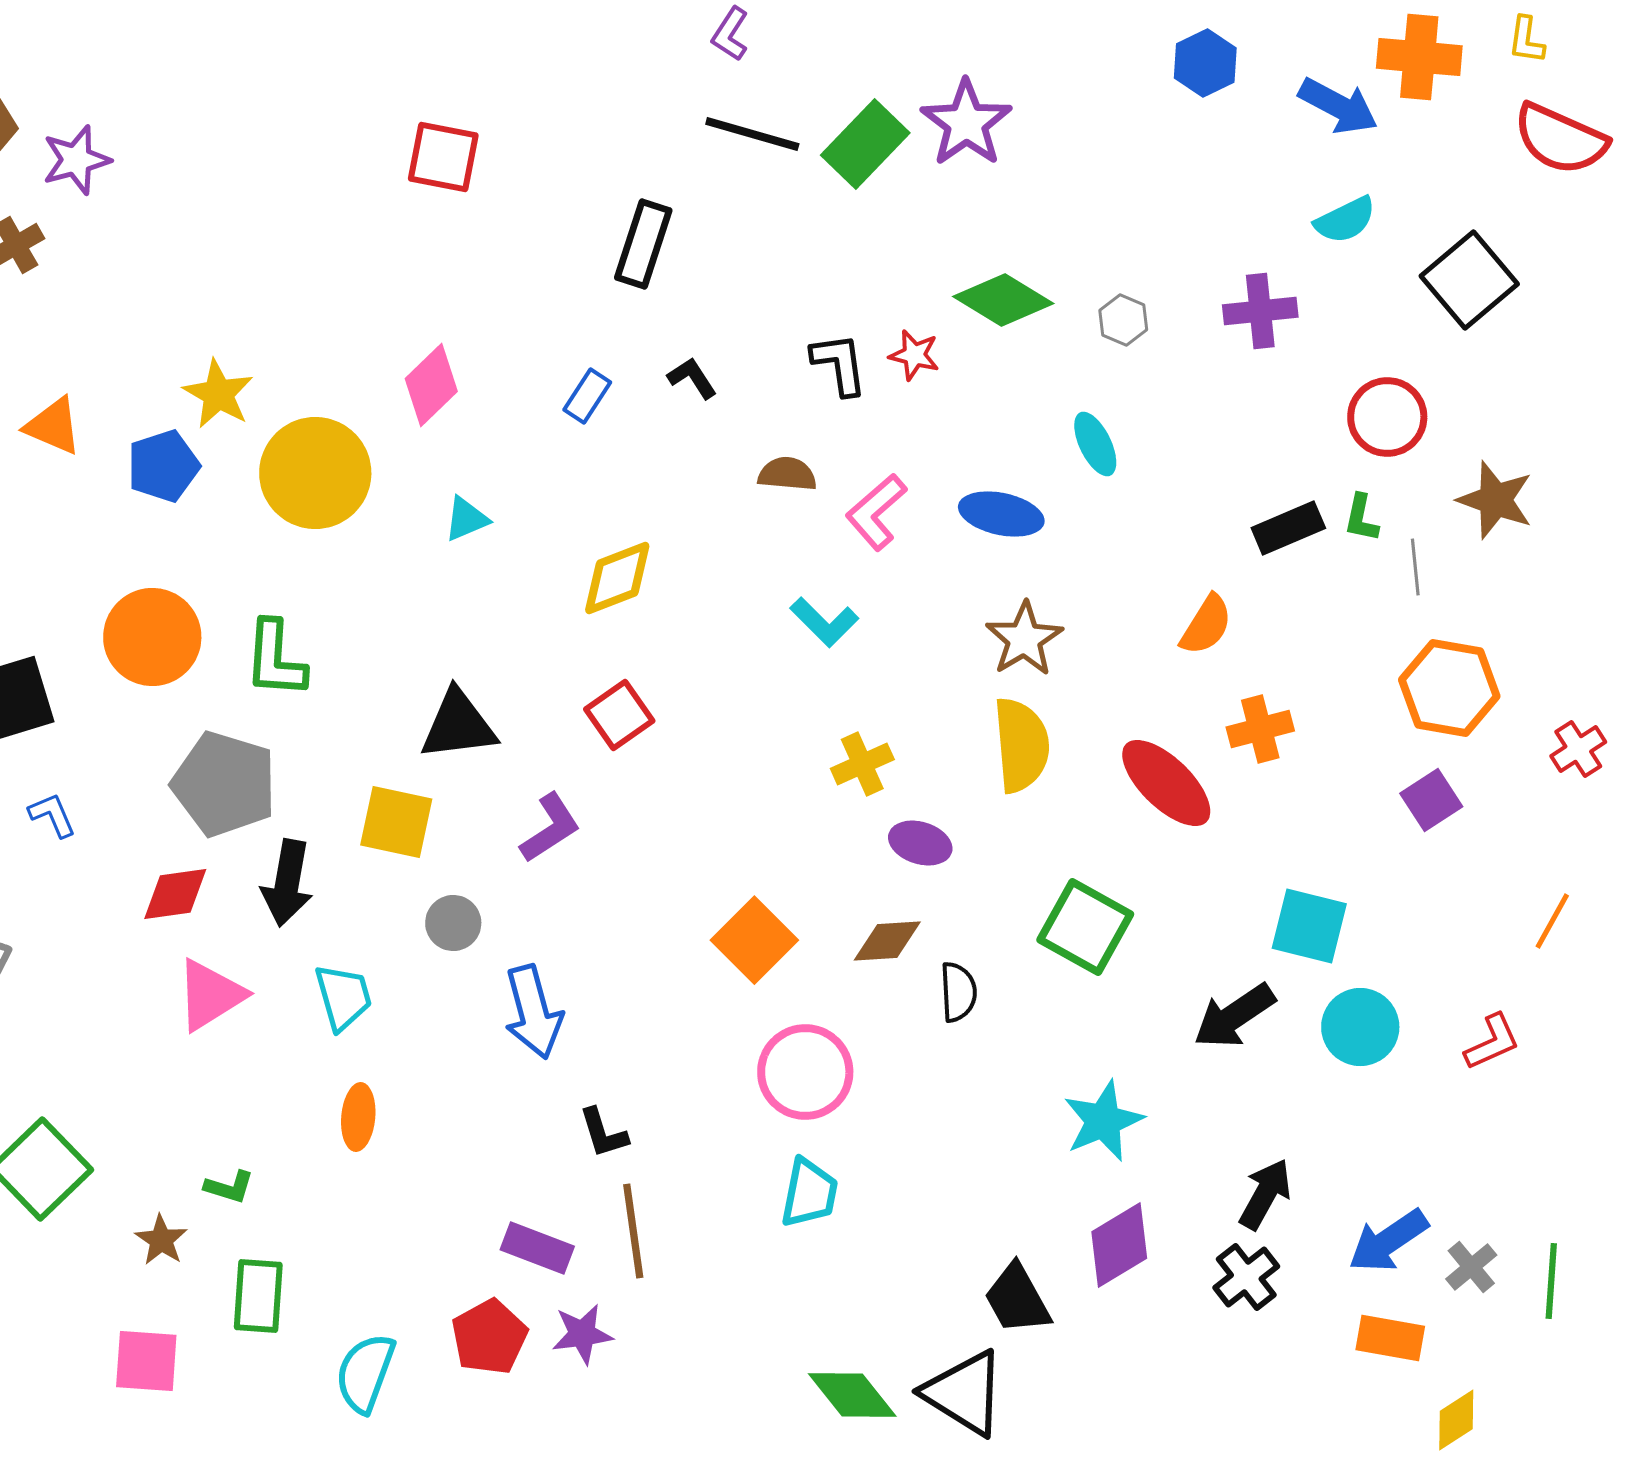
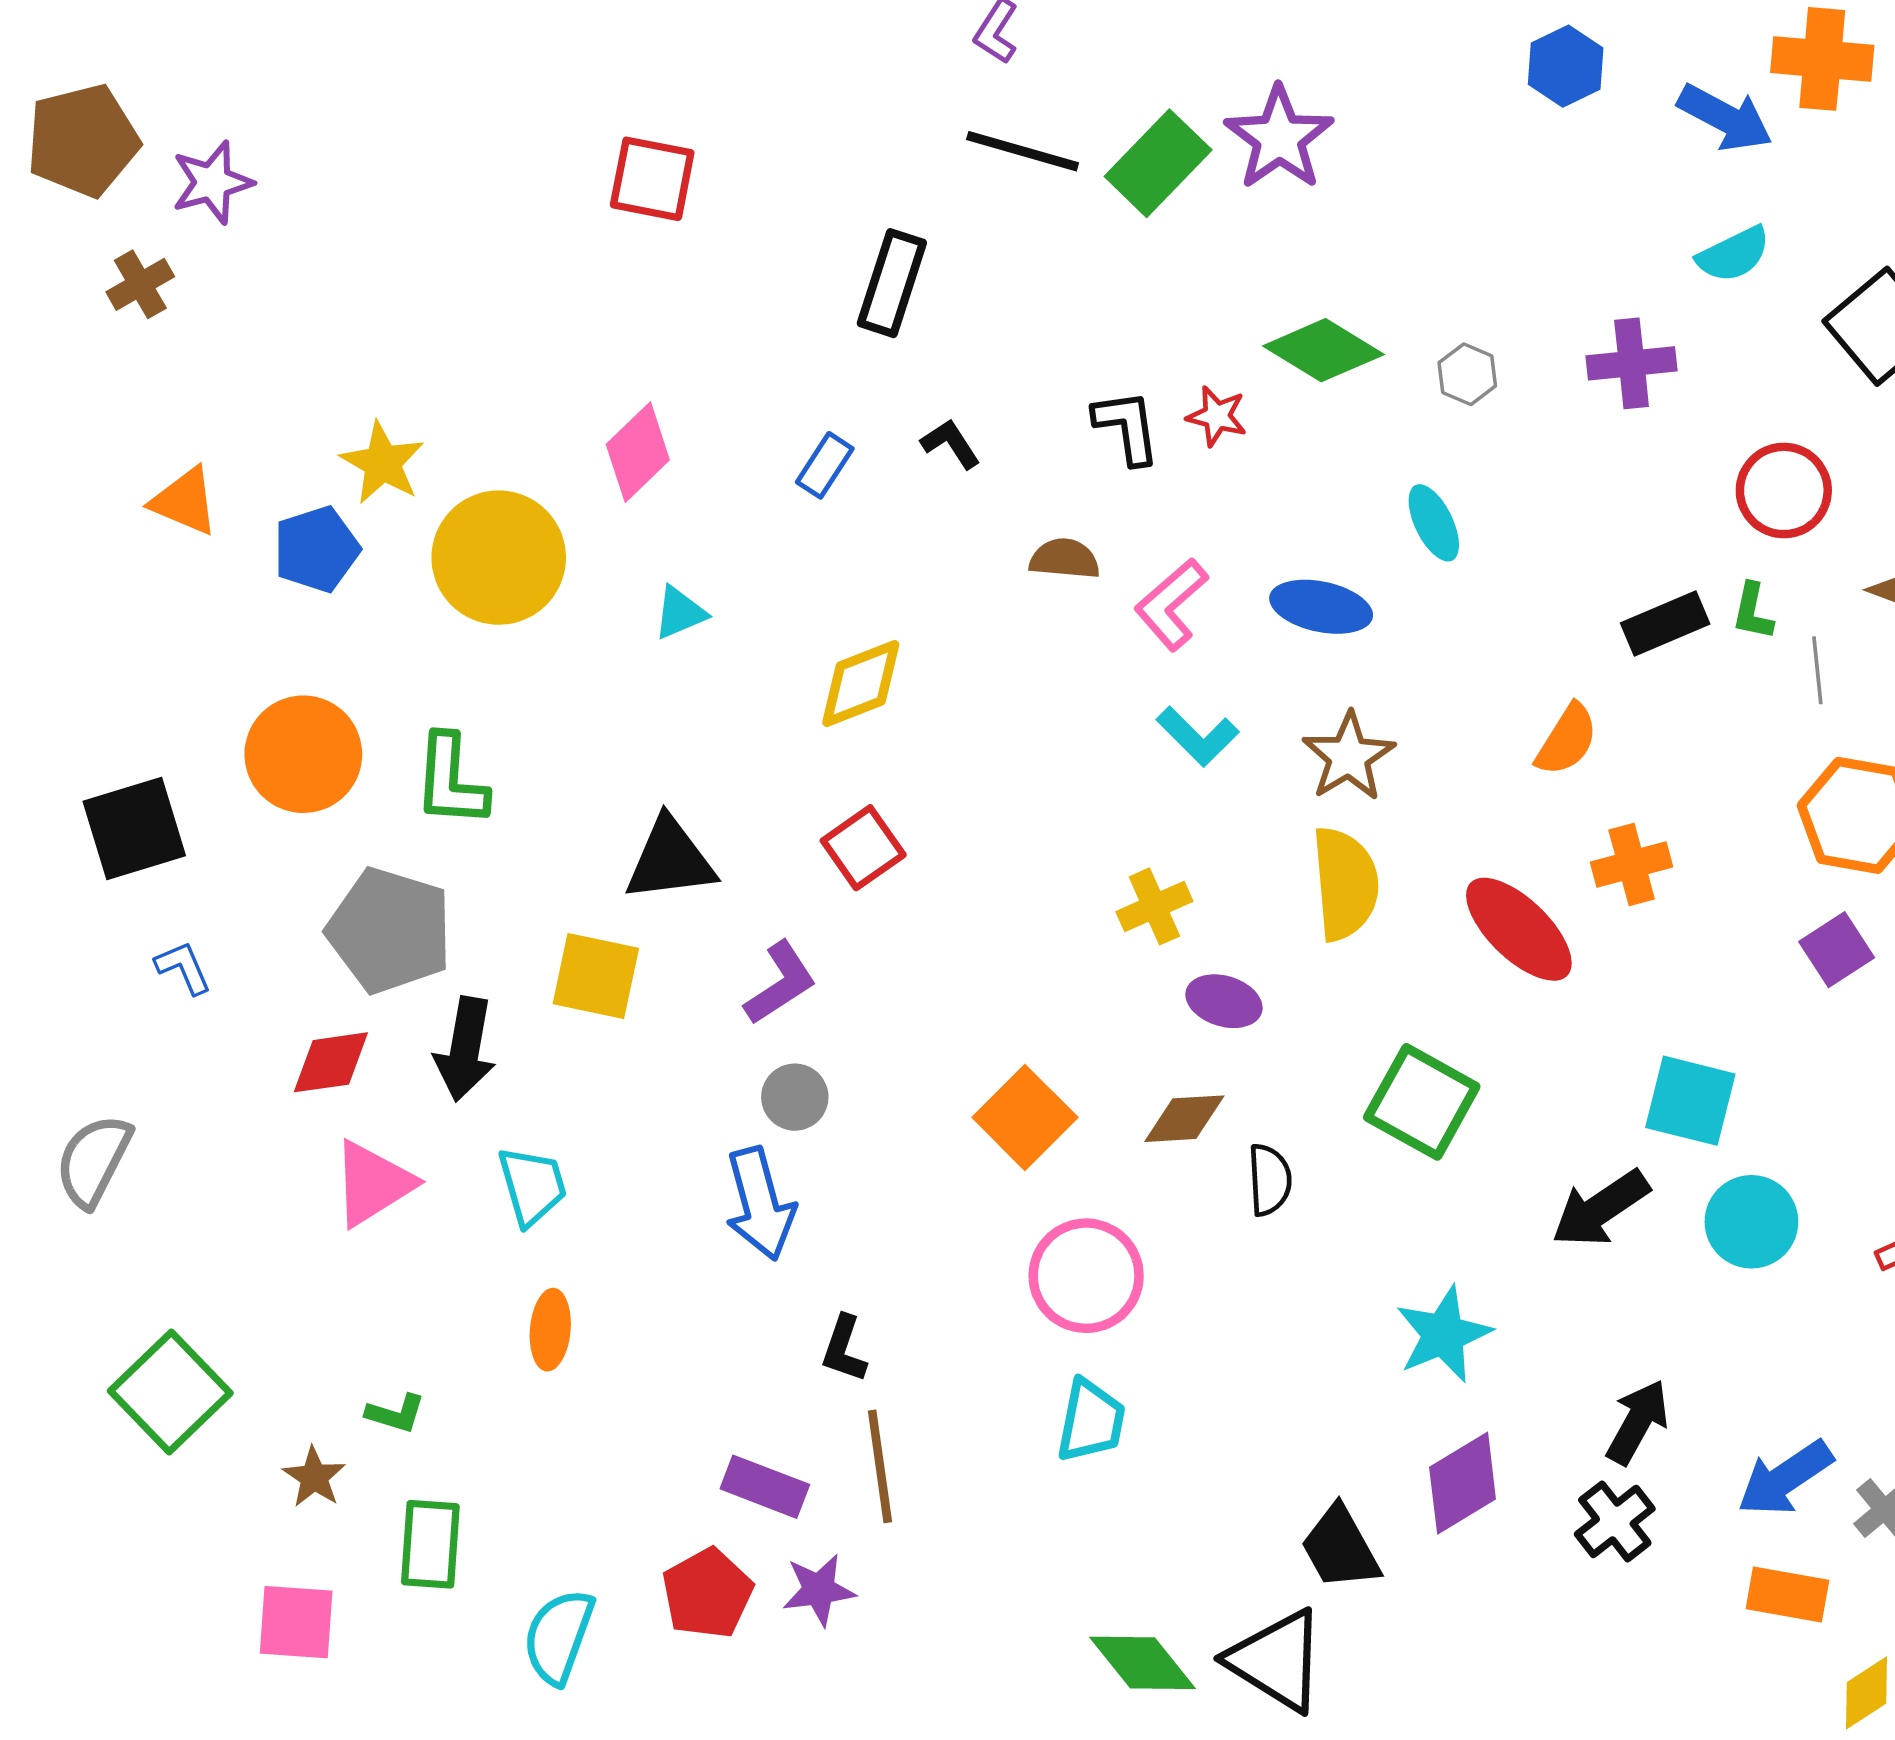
cyan L-shape: (824, 622) -> (1198, 736), moved
gray circle: (453, 923) -> (795, 1097), moved
black L-shape: (603, 1133) -> (844, 1349), turned 36

